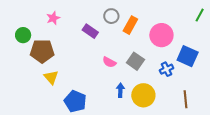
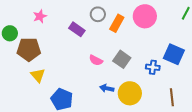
pink circle: (161, 35) -> (145, 16), moved
blue cross: (166, 69) -> (153, 67), turned 32
blue arrow: (120, 90) -> (107, 88), turned -80

